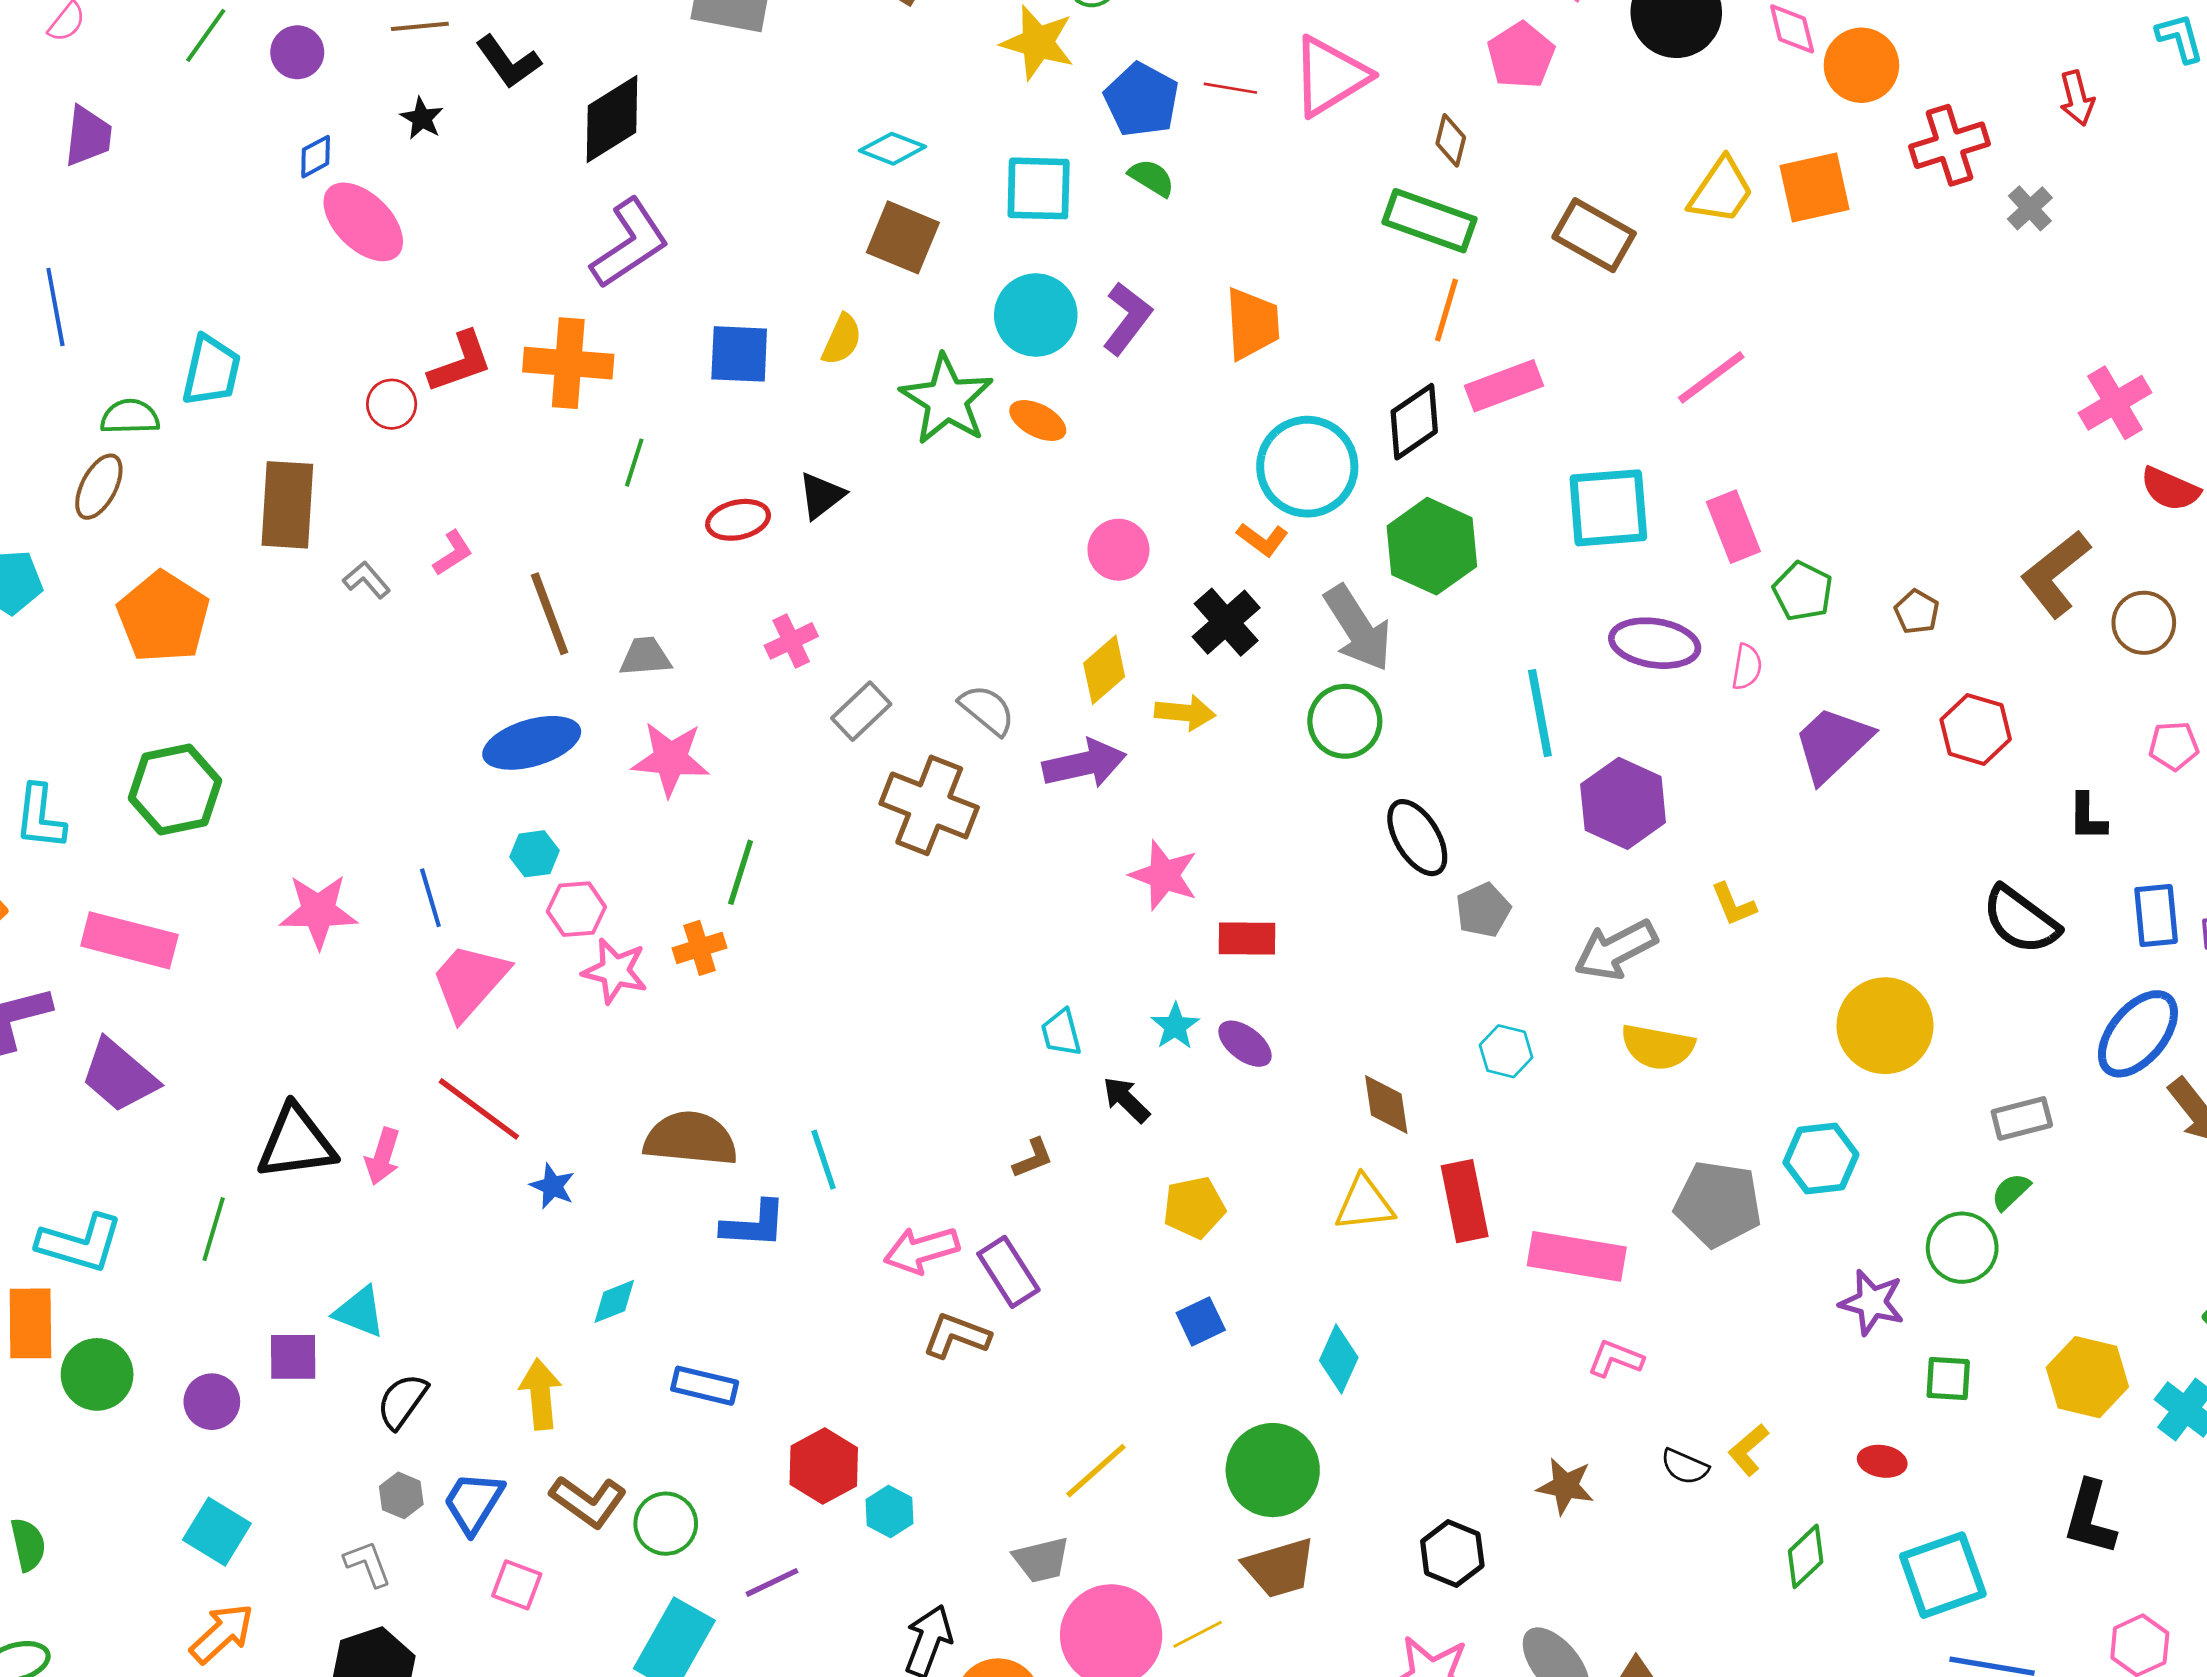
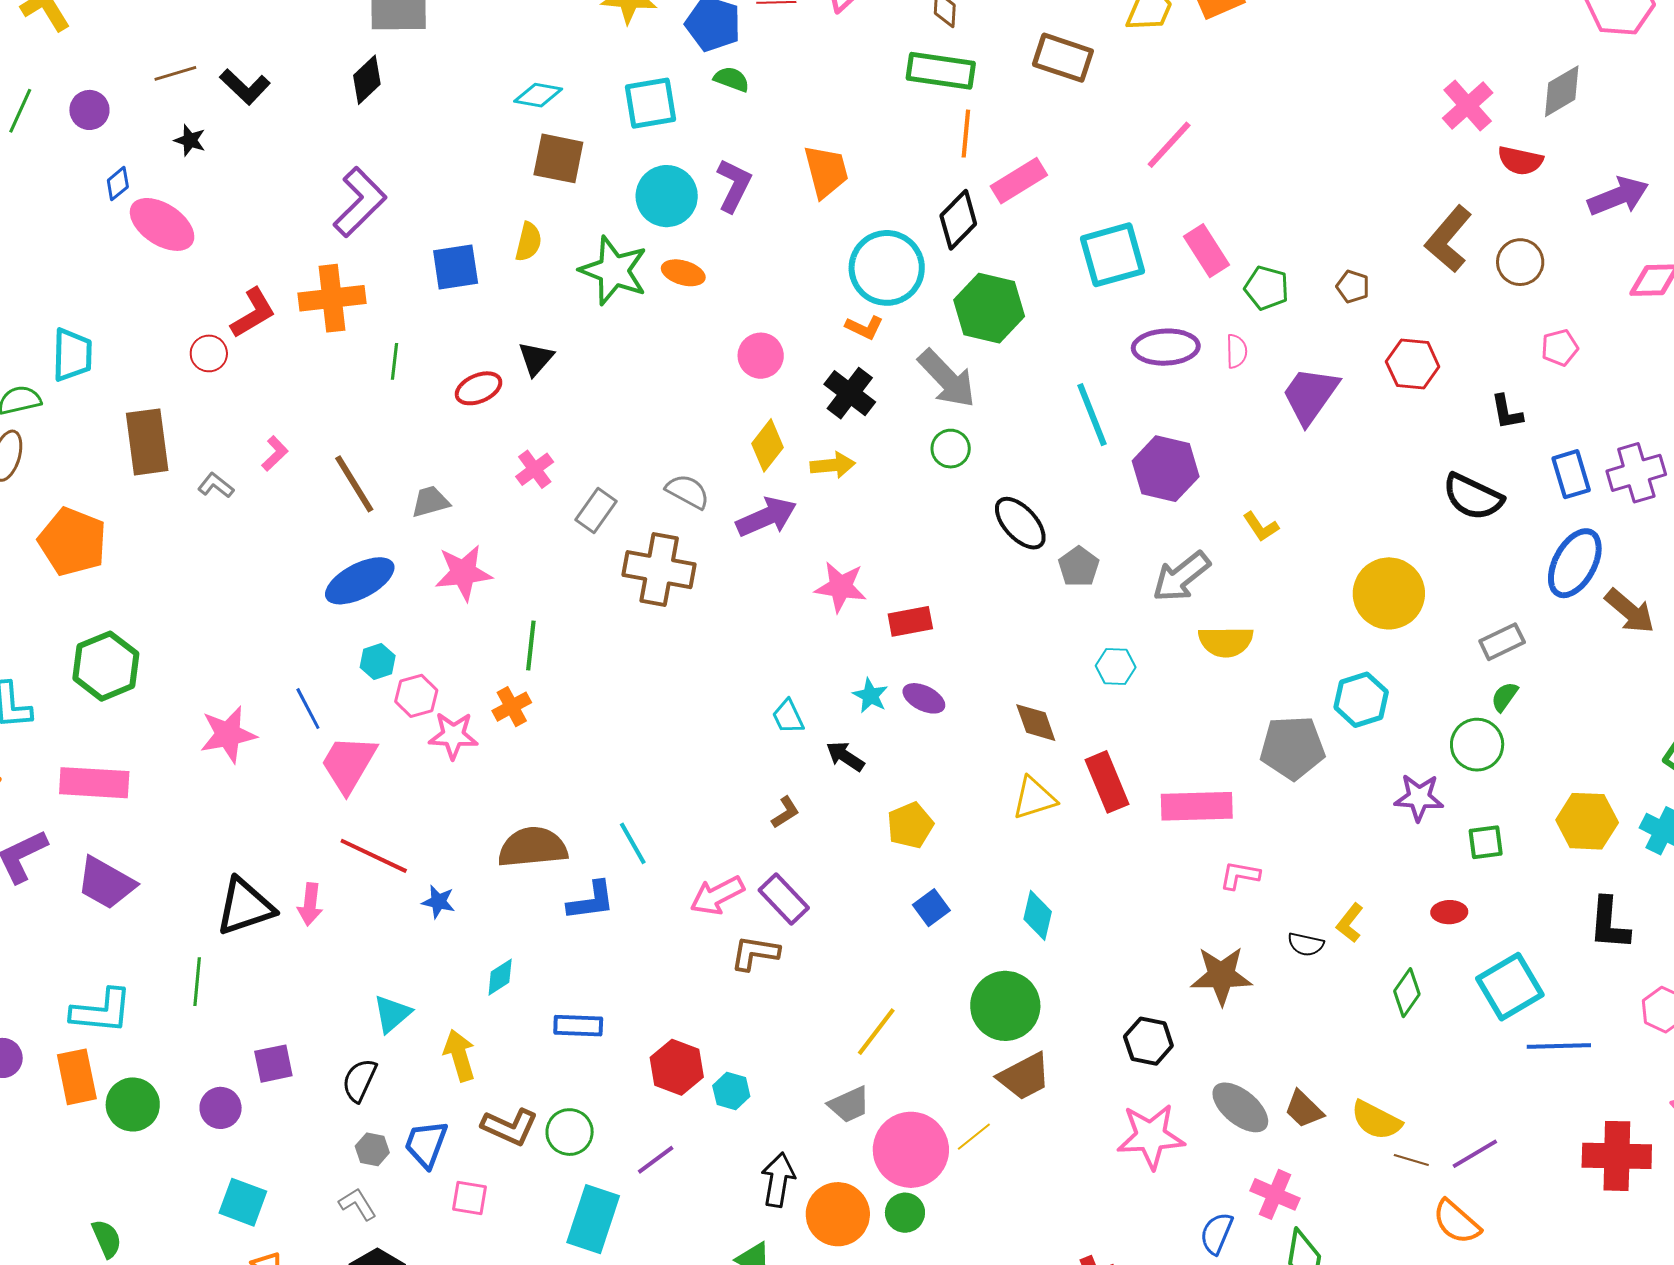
black diamond: (612, 119) -> (367, 80), moved, size x0.7
green circle: (1345, 721) -> (951, 449), size x0.7
cyan triangle: (359, 1312) -> (392, 1014), moved, turned -51
brown star: (1565, 1486) -> (1221, 976), size x1.4

